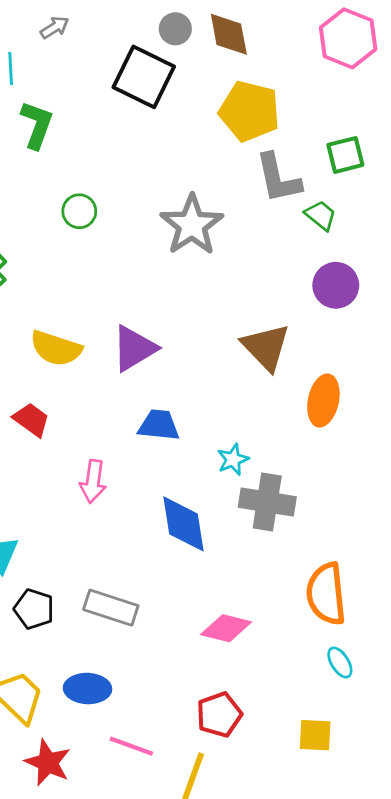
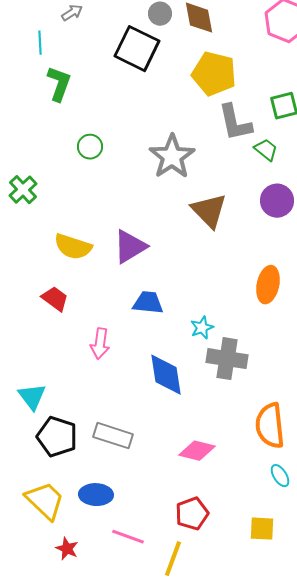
brown triangle: (266, 347) -> (209, 211), moved
black pentagon: (34, 609) -> (57, 437), size x1.4
red star: (48, 763) -> (67, 549), size x0.7

